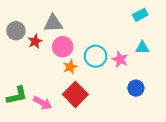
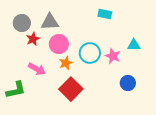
cyan rectangle: (140, 15) -> (105, 14), moved, turned 40
gray circle: (16, 31) -> (22, 23), moved
pink arrow: (42, 103) -> (37, 69), moved

